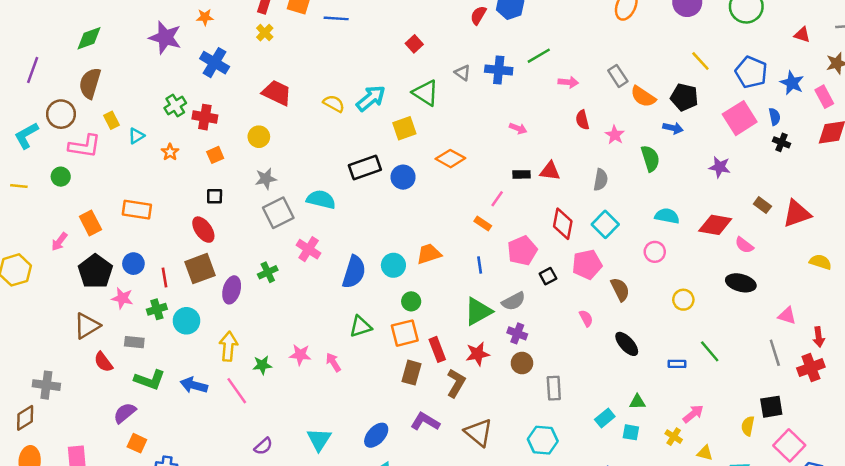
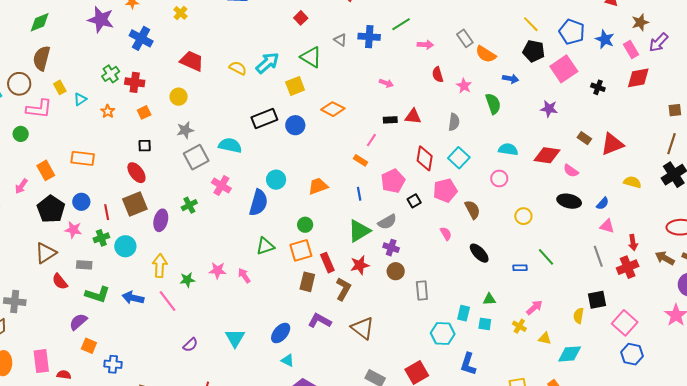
black pentagon: (684, 97) -> (534, 51), moved
blue semicircle: (775, 117) -> (603, 203), moved, turned 56
cyan circle: (393, 265) -> (276, 180), moved
cyan rectangle: (605, 418) -> (464, 313), turned -35
cyan hexagon: (543, 440) -> (443, 334), moved
pink square: (789, 445) -> (625, 323), moved

